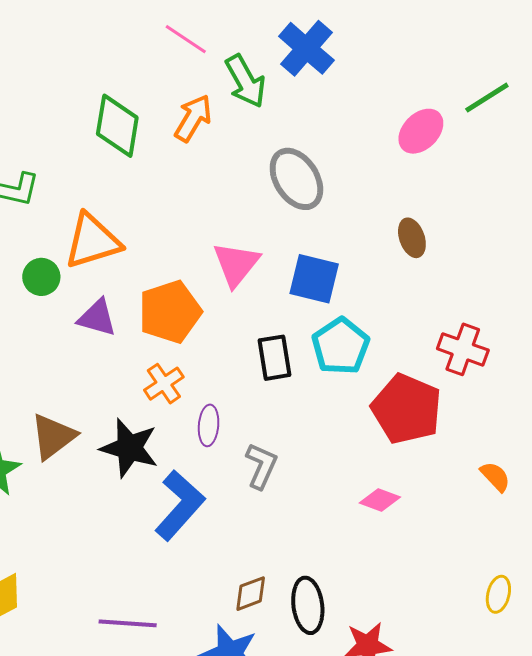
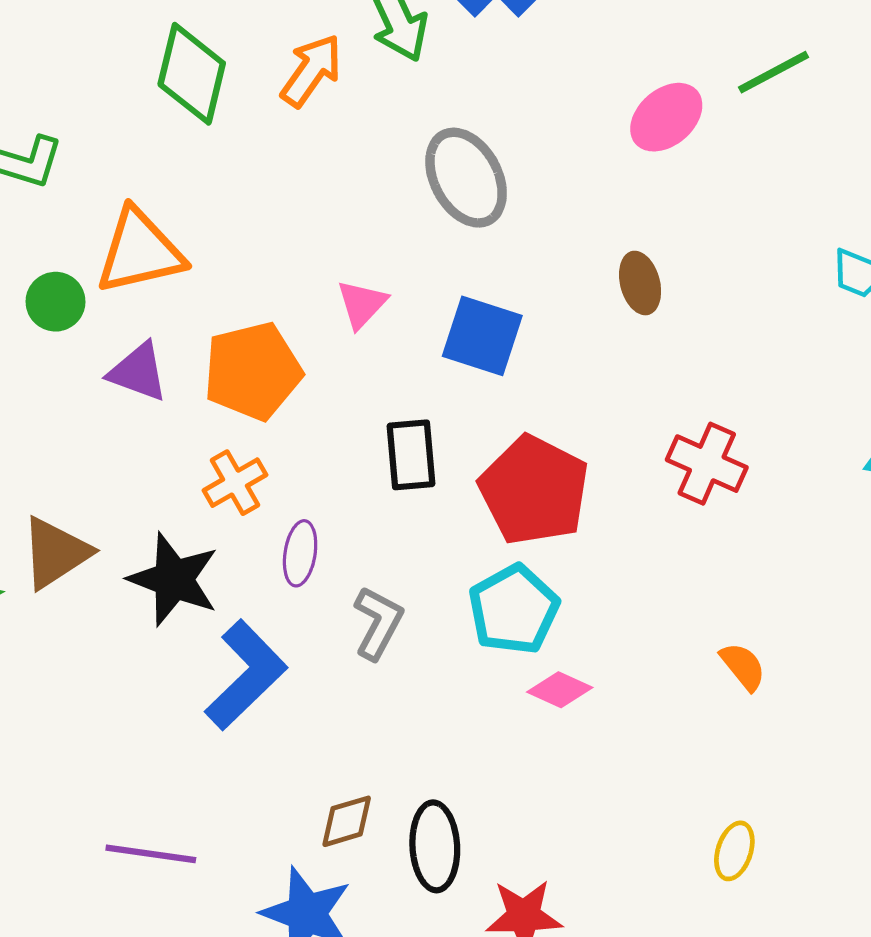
pink triangle: (236, 264) -> (362, 304), size x0.7
cyan pentagon: (341, 346) -> (514, 609), moved
red pentagon: (407, 409) -> (534, 490), moved

